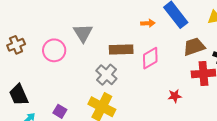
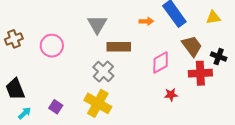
gray triangle: (83, 33) -> (97, 24), moved
brown trapezoid: (194, 47) -> (192, 46), turned 70
pink diamond: (150, 58) -> (161, 63), moved

